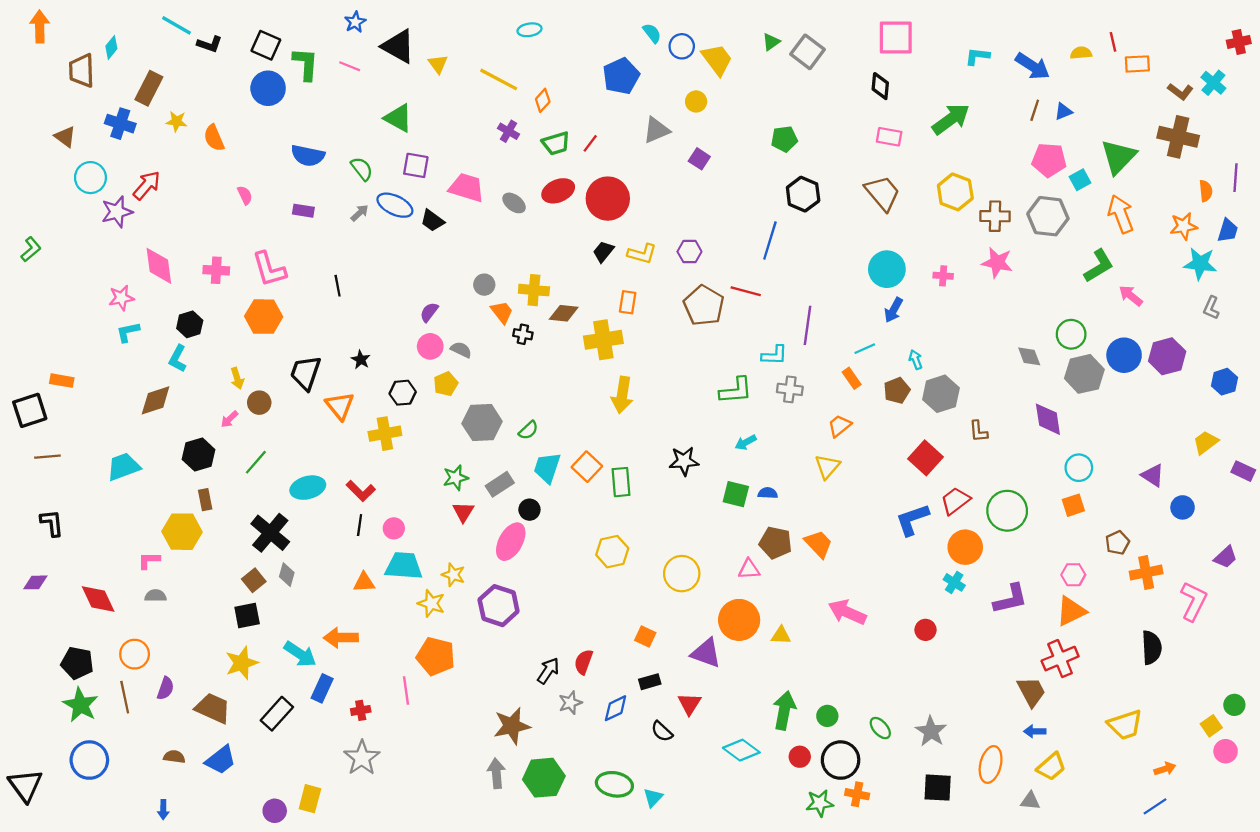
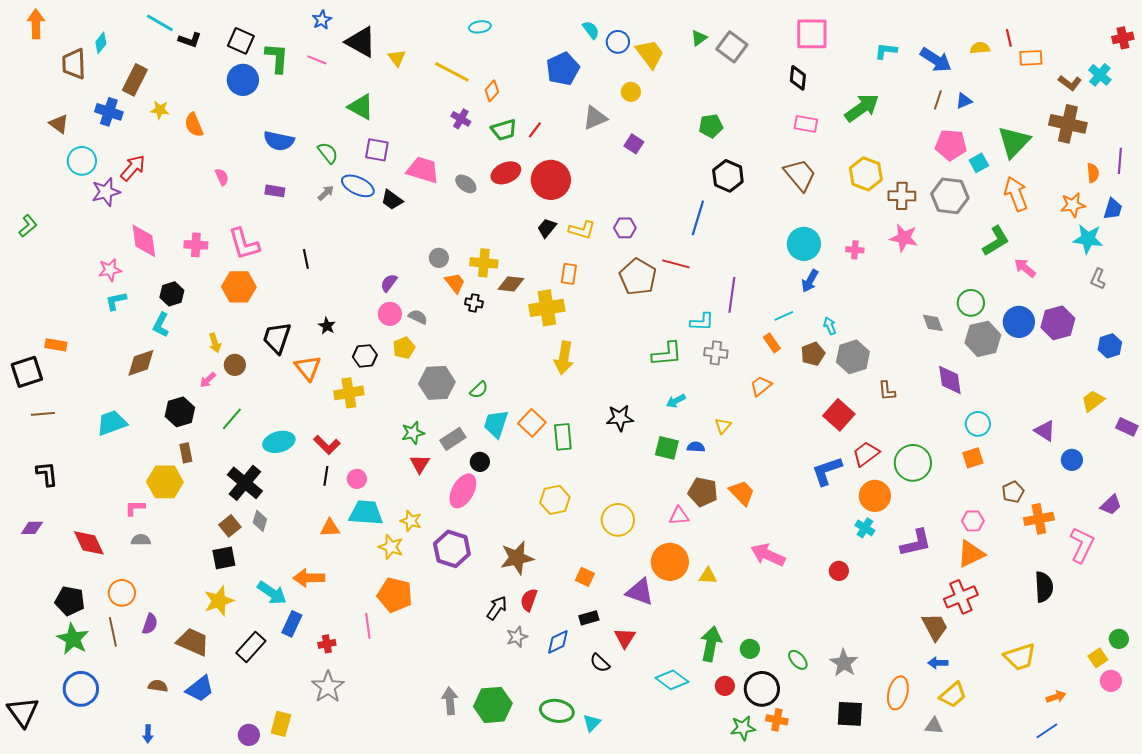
yellow triangle: (827, 467) -> (723, 426), moved, size x0.7
brown star: (512, 726) -> (517, 558), moved

